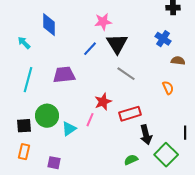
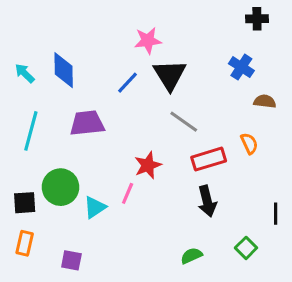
blue diamond: (49, 25) -> (64, 70), moved
red rectangle: (130, 114) -> (209, 159), moved
black arrow: (146, 135) -> (207, 201), moved
green square: (166, 155) -> (246, 248), size x0.6

